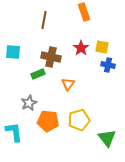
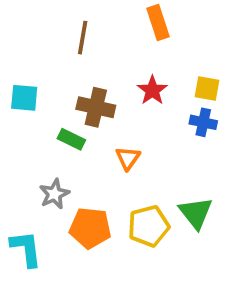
yellow square: (102, 47) -> (207, 88), moved
green rectangle: (38, 74) -> (71, 139), turned 48
green triangle: (107, 138) -> (196, 213), moved

